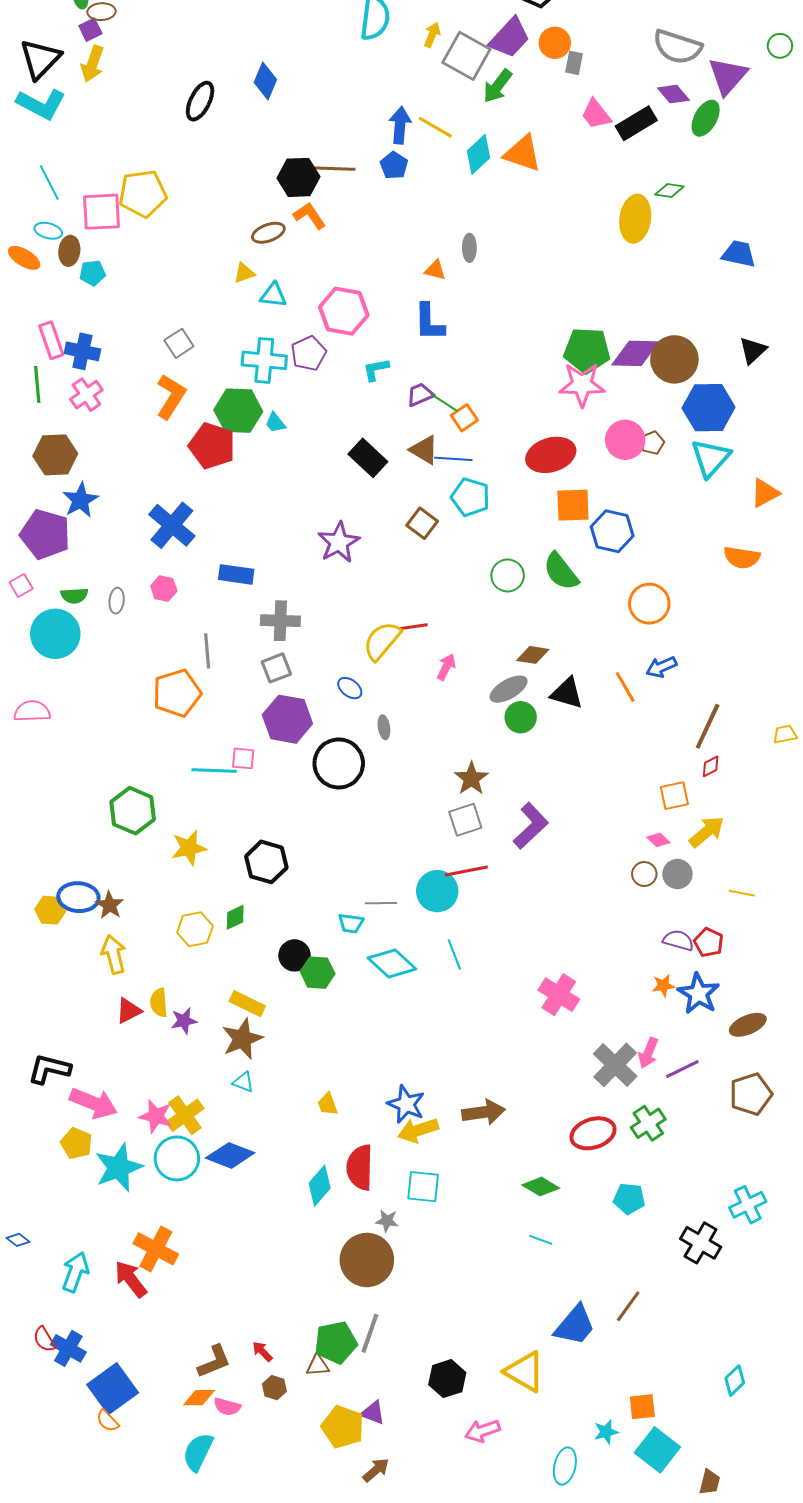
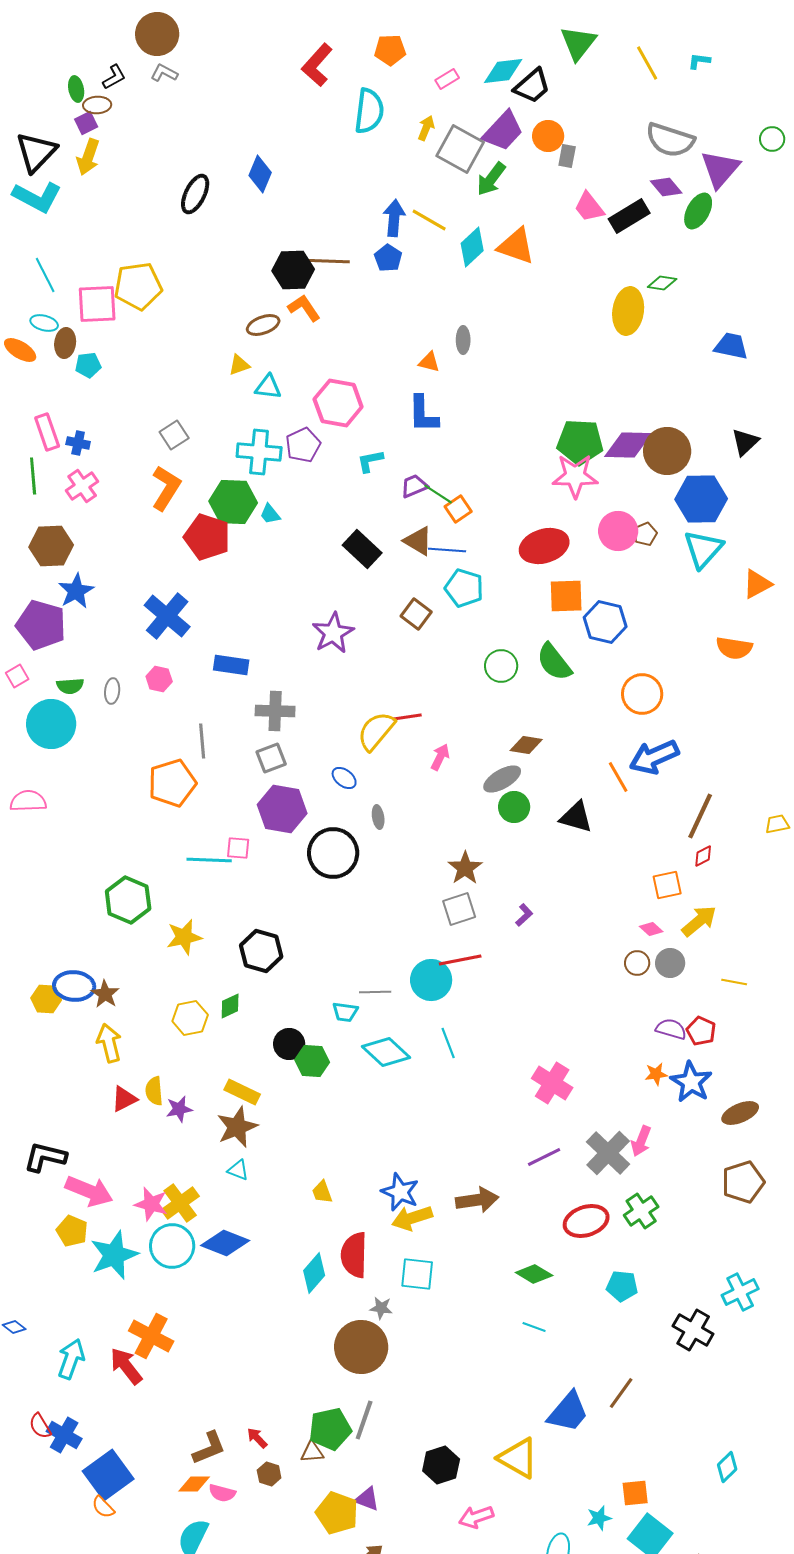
blue cross: (82, 351) -> (78, 443), size x0.7
blue arrow: (661, 667) -> (654, 757), size x1.6
black triangle: (567, 693) -> (576, 817), moved
purple L-shape: (531, 826) -> (524, 915), size x0.5
purple line: (682, 1069) -> (544, 1157), moved

